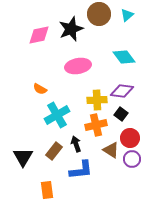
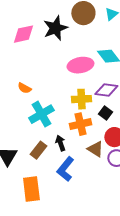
pink ellipse: (78, 66) -> (80, 65), moved
blue L-shape: (81, 170) -> (65, 169), turned 135
orange rectangle: (47, 190) -> (31, 189), size x1.4

